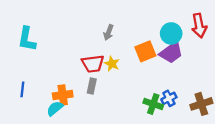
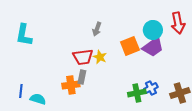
blue line: (22, 89) -> (21, 91), moved
orange cross: (63, 95) -> (71, 85), moved
green cross: (153, 104) -> (137, 93), turned -30
cyan semicircle: (55, 108) -> (38, 99), moved, turned 56

